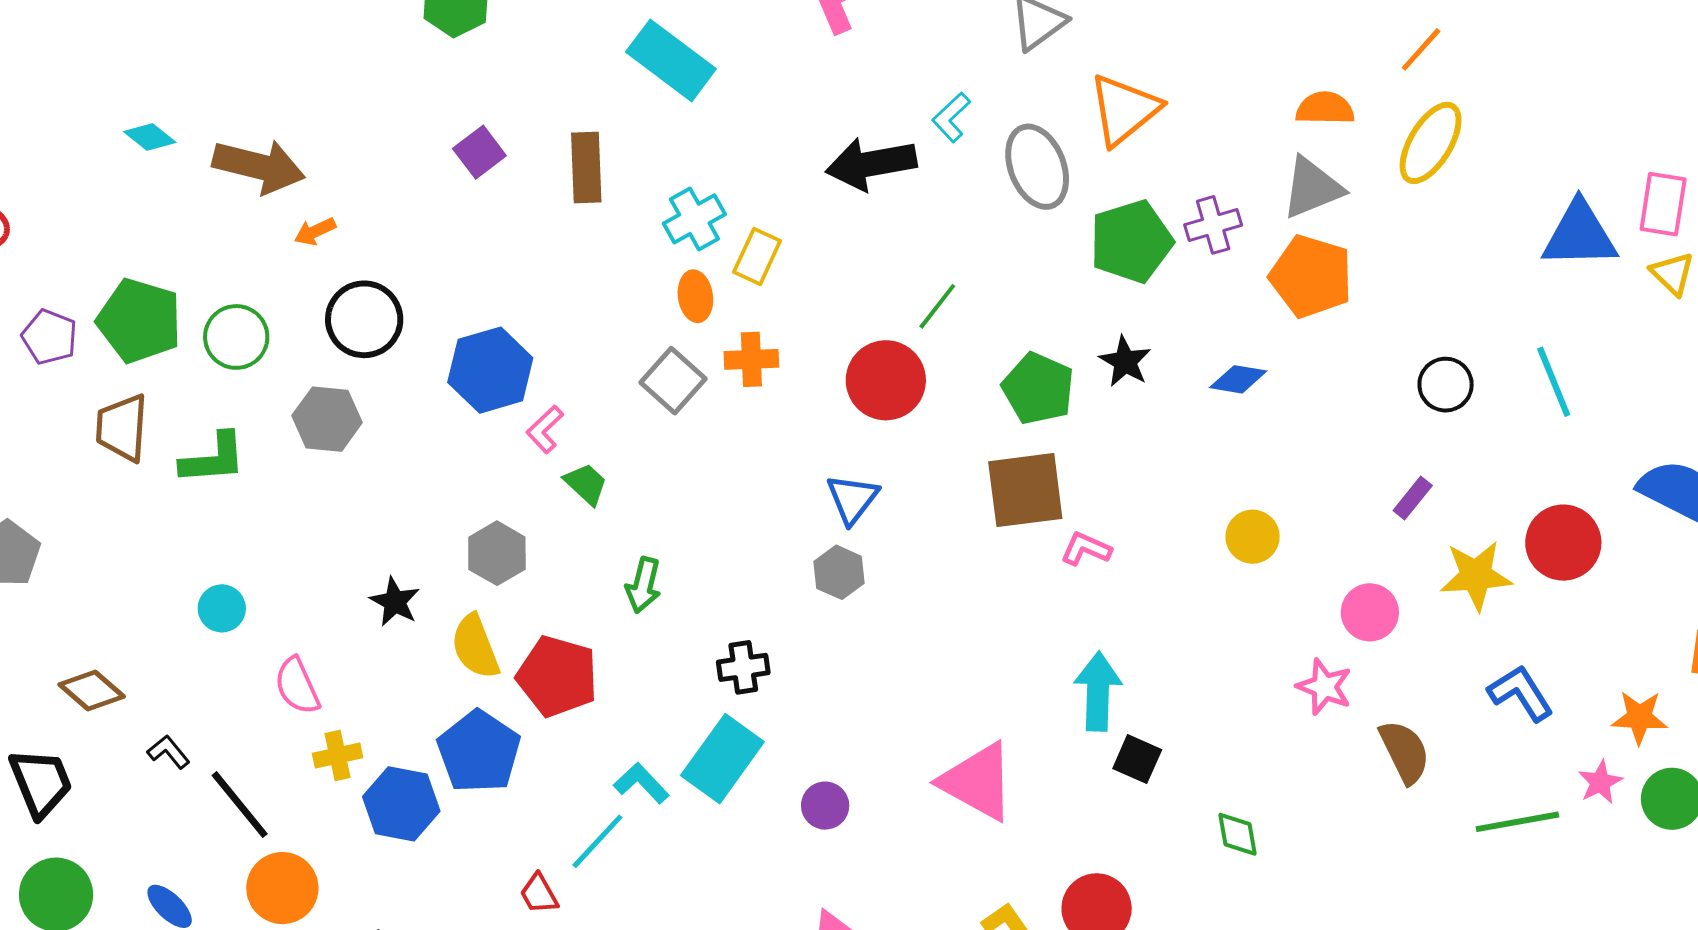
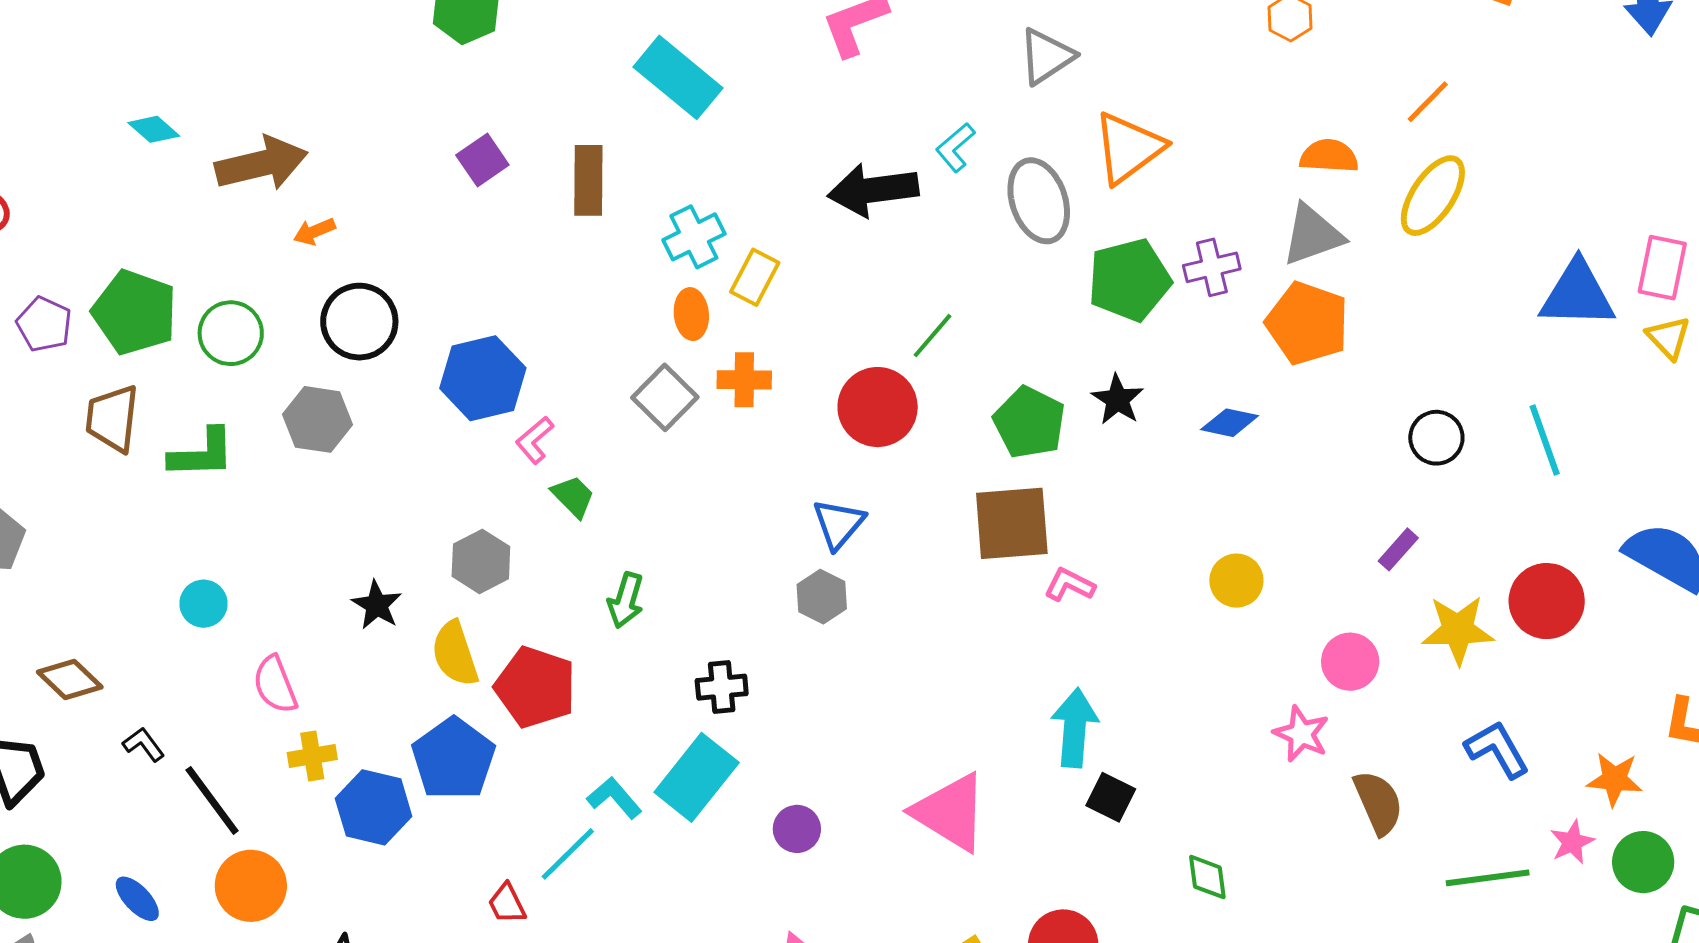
brown arrow: (259, 166) -> (261, 164), turned -30

